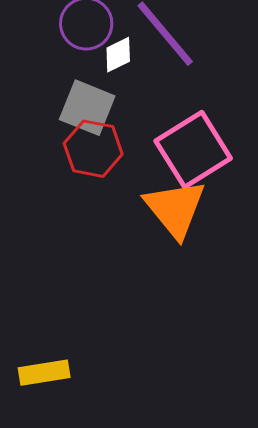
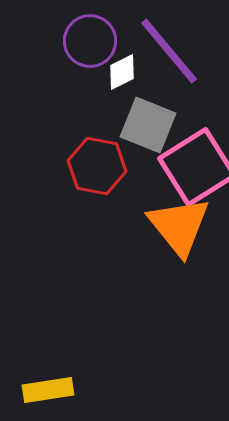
gray square: (87, 108) -> (148, 125), moved

